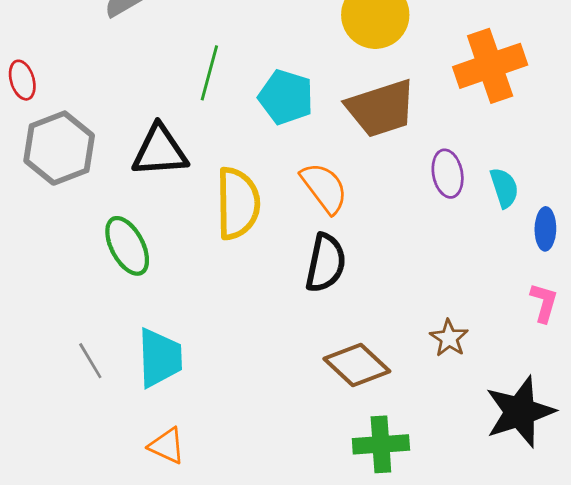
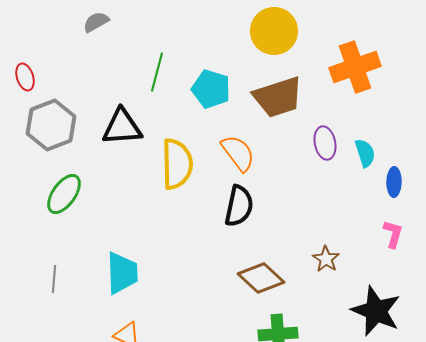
green ellipse: (127, 246) -> (64, 194), moved, turned 63
gray line: (90, 361) -> (54, 279), moved, turned 36
black star: (520, 412) -> (376, 311), turned -30

